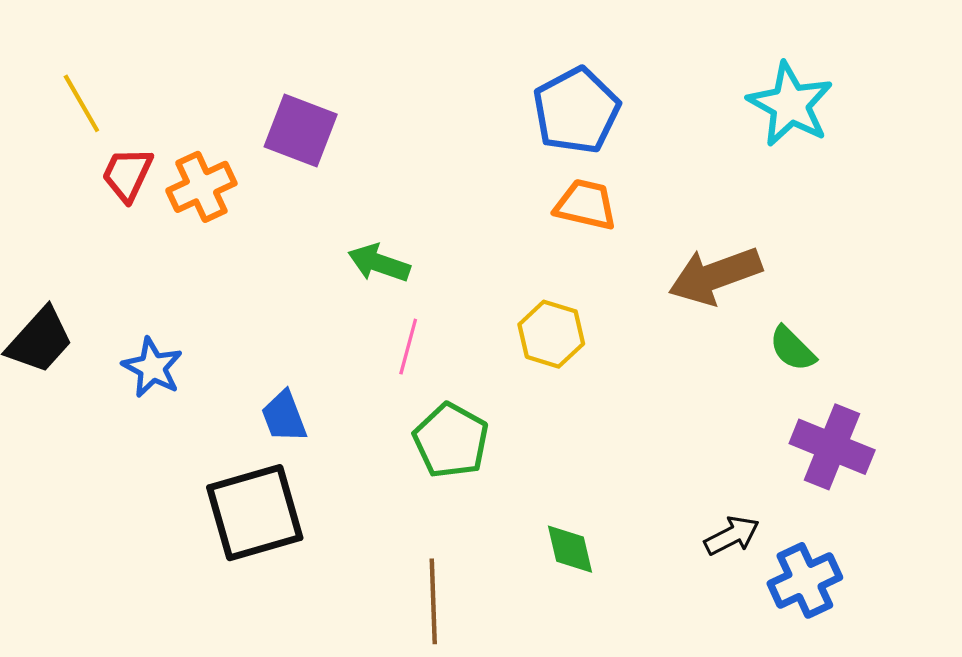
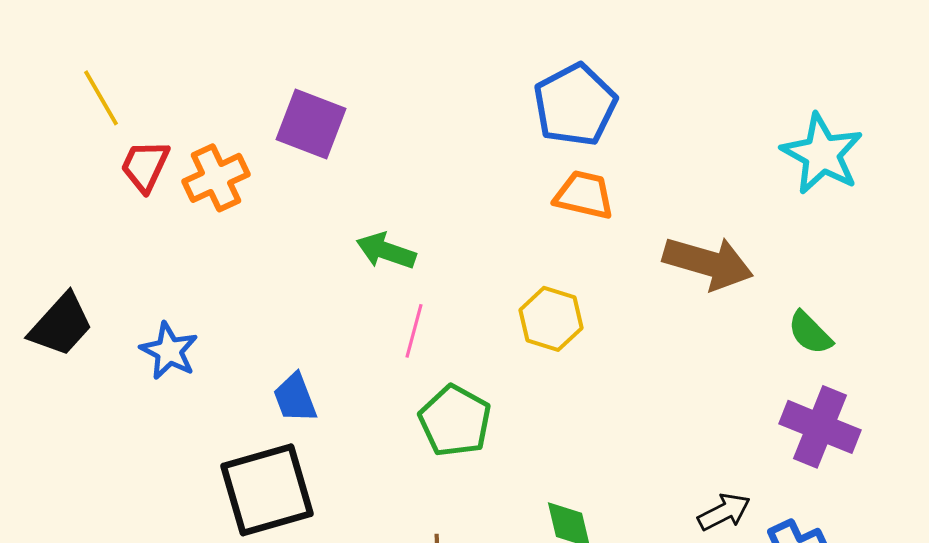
cyan star: (790, 104) -> (822, 154), moved
brown arrow: (715, 276) -> (708, 263), turned -144
green semicircle: (792, 349) -> (810, 333), moved

